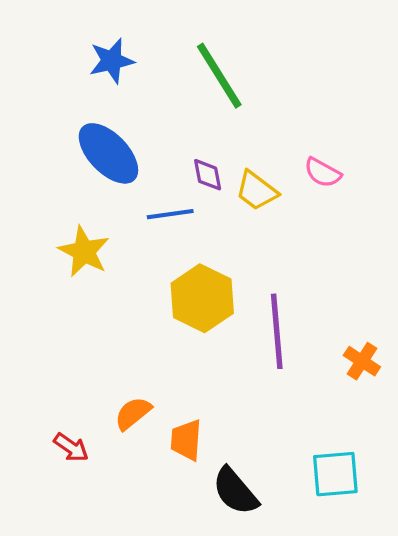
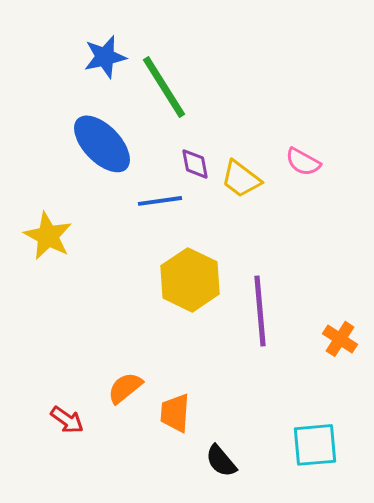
green line: (219, 76) -> (164, 87), moved
yellow star: (84, 251) -> (48, 236), moved
black semicircle: (235, 491) -> (221, 461), size x0.7

